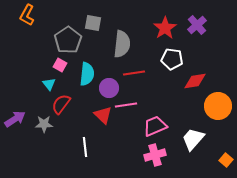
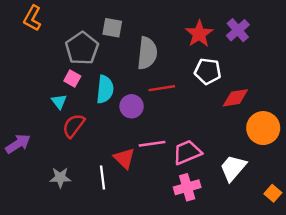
pink line: (126, 105) -> (152, 144), moved
red triangle: (103, 115) -> (124, 158), moved
gray star: (44, 124) -> (60, 178), moved

